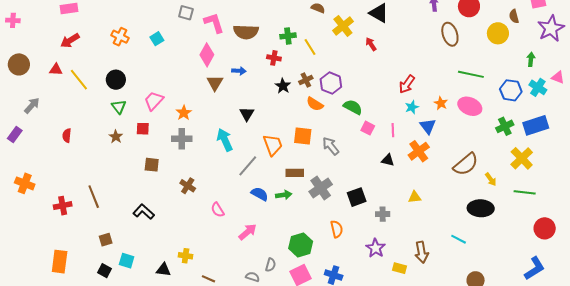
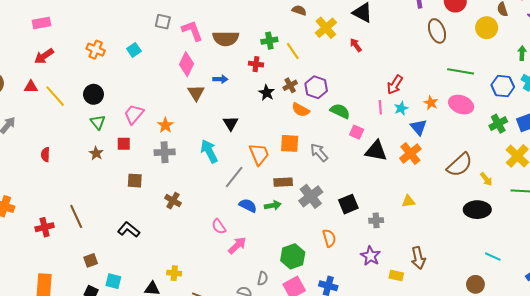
pink line: (393, 130) -> (380, 107), moved
black triangle: (388, 160) -> (376, 151), moved, size x1.6
pink semicircle: (218, 210) -> (219, 227), moved
cyan line: (459, 239) -> (493, 257), moved

